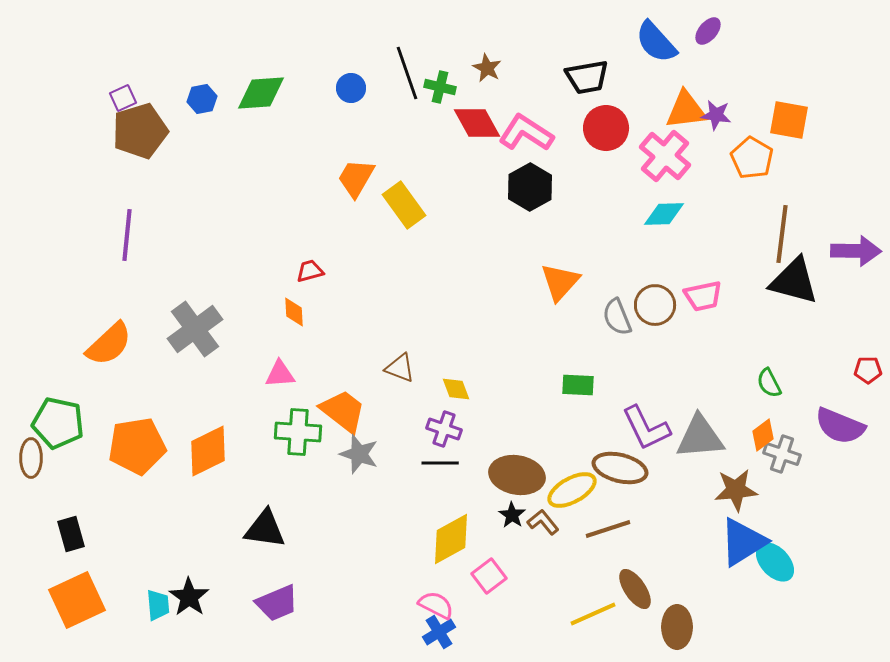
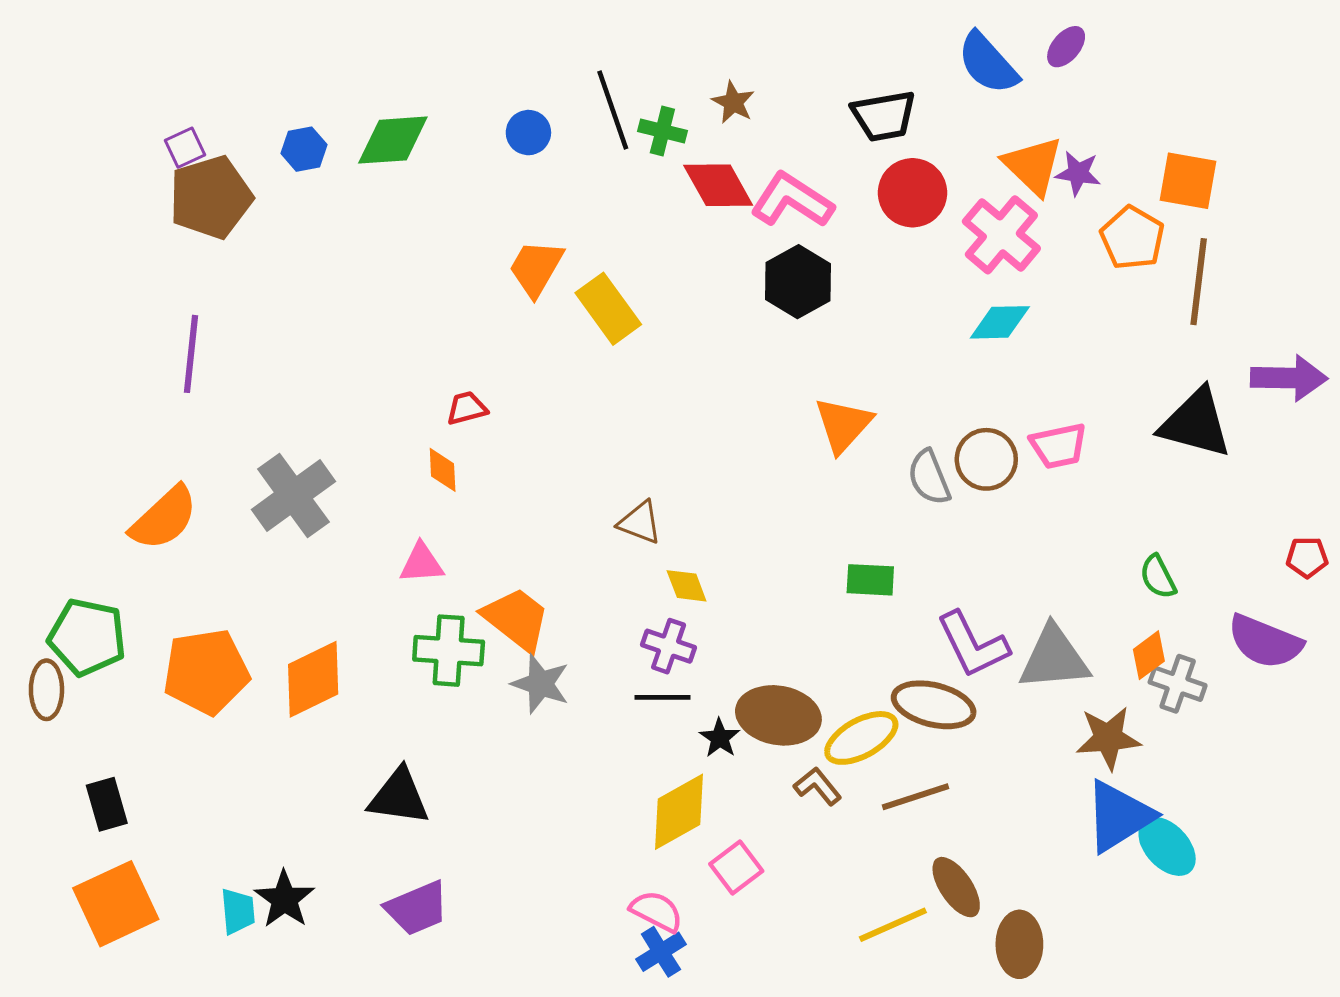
orange triangle: (686, 110) -> (1033, 166), turned 51
brown line: (782, 234) -> (1199, 282), moved
brown triangle: (400, 368) -> (640, 523), moved
black star: (512, 515) -> (720, 738), moved

